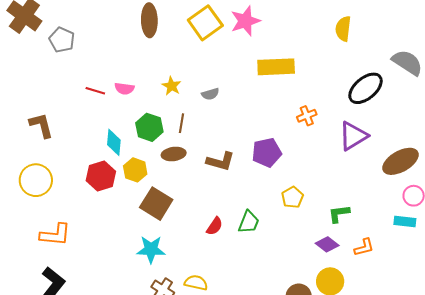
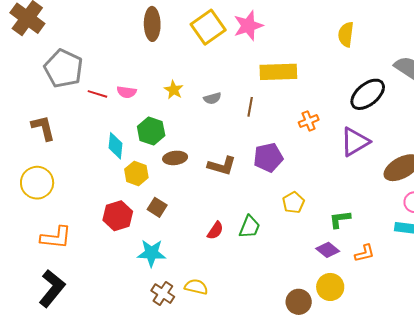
gray pentagon: (62, 40) -> (63, 69), moved, size x1.5
brown line: (181, 123) -> (250, 107), moved
red hexagon: (101, 176) -> (118, 216), moved
brown square: (156, 204) -> (157, 207), size x0.6

